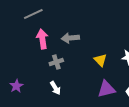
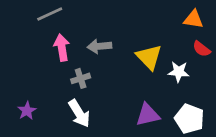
yellow triangle: (100, 60) -> (149, 57), moved, size x1.5
white arrow: (55, 88) -> (79, 113), size x1.5

